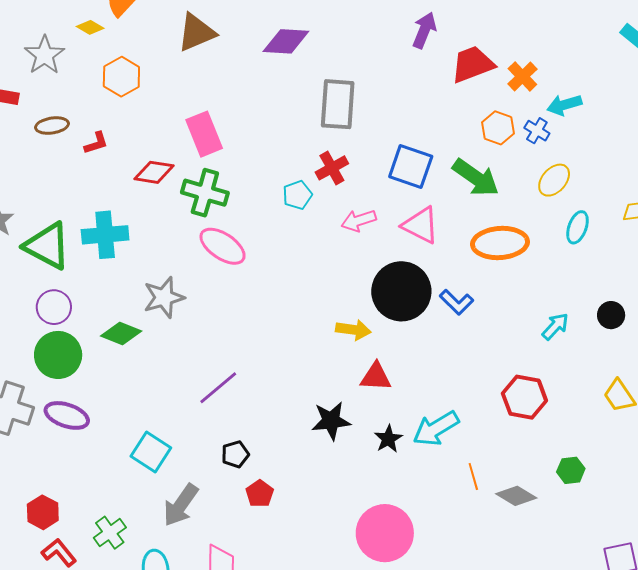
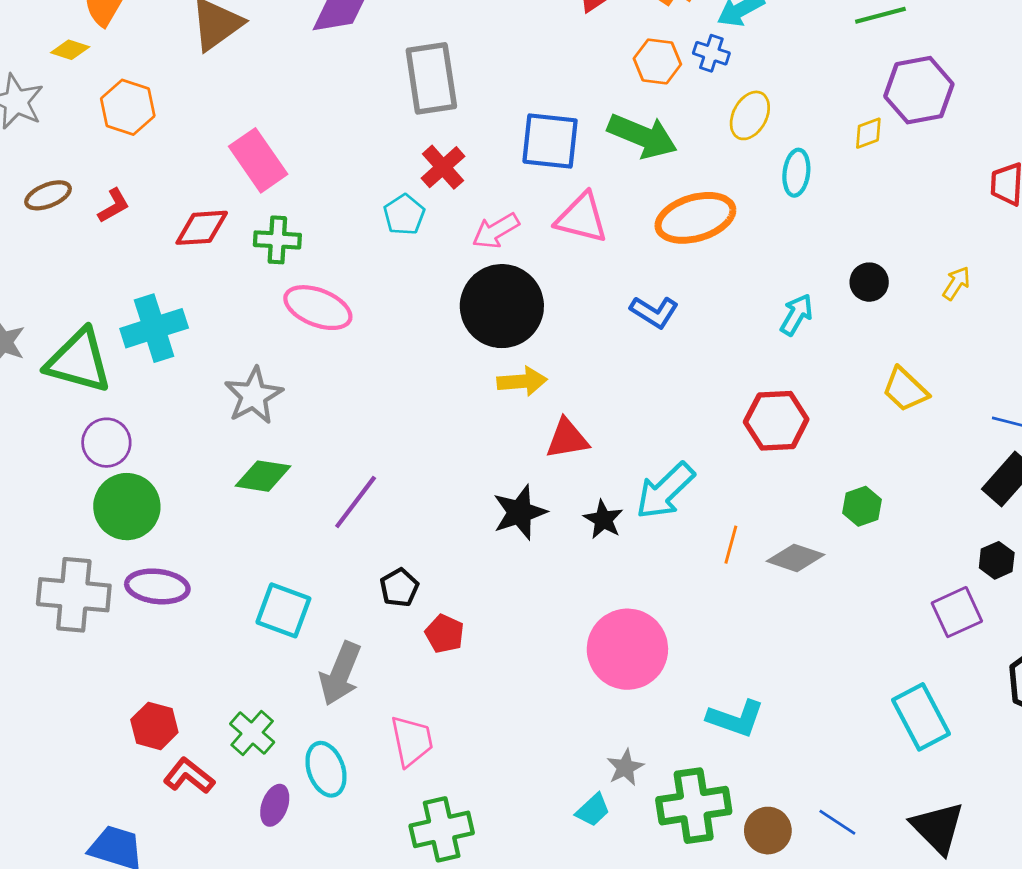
green cross: (205, 193) -> (277, 240), size x0.7
black circle: (401, 291) -> (502, 306), moved
green diamond: (121, 333) -> (263, 476), moved
orange line: (473, 476) -> (731, 545), turned 44

